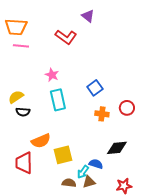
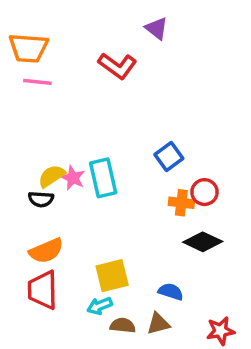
pink star: (52, 75) -> (73, 178), moved
yellow semicircle: (16, 97) -> (52, 176), moved
red circle: (127, 108) -> (205, 192), moved
orange semicircle: (41, 141) -> (46, 251), moved
black diamond: (117, 148) -> (203, 242), moved, turned 30
cyan arrow: (83, 172) -> (100, 306), moved, turned 32

